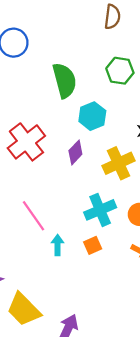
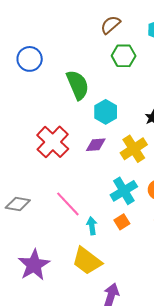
brown semicircle: (112, 17) -> (111, 25), turned -130
green hexagon: (120, 71) -> (124, 56), moved
purple diamond: (75, 152) -> (96, 145), turned 50
yellow trapezoid: (24, 309) -> (87, 261), moved

